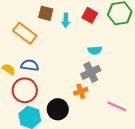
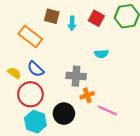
blue semicircle: (30, 65) -> (35, 69), turned -144
gray cross: (91, 72) -> (76, 76), moved, turned 30
pink line: (117, 106) -> (107, 111), moved

